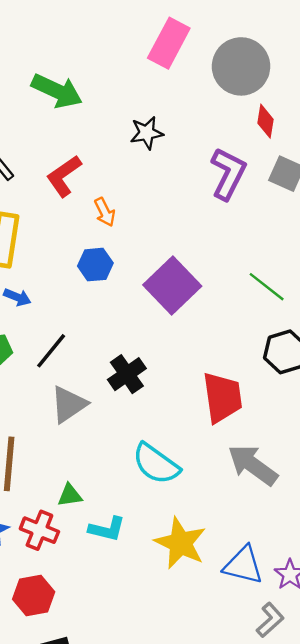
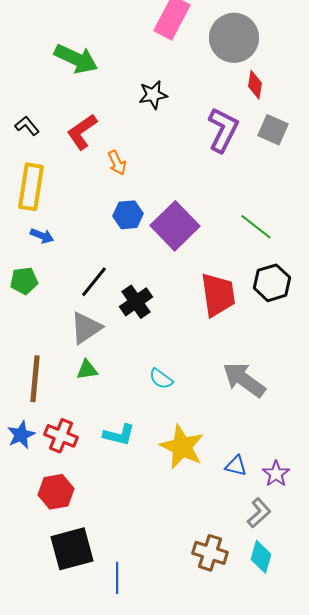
blue hexagon: (95, 265) -> (128, 215), moved
black line: (51, 351) -> (94, 282), moved
red trapezoid: (222, 397) -> (218, 295), moved
cyan semicircle: (156, 464) -> (161, 379), size x0.6
green triangle: (70, 495) -> (87, 370), moved
blue triangle: (243, 565) -> (236, 466), size x0.6

